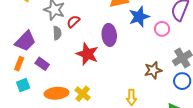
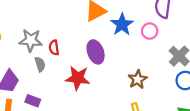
red semicircle: (73, 22) -> (54, 48), turned -40
brown star: (153, 70) -> (138, 79), moved

